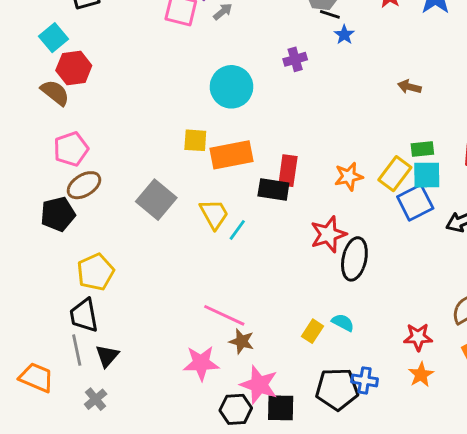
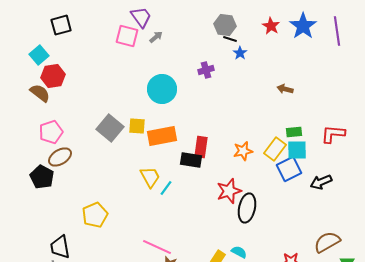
gray square: (156, 200) -> (110, 128), moved
black pentagon: (58, 214) -> (42, 177), turned -30
yellow pentagon: (96, 272) -> (95, 215), moved

